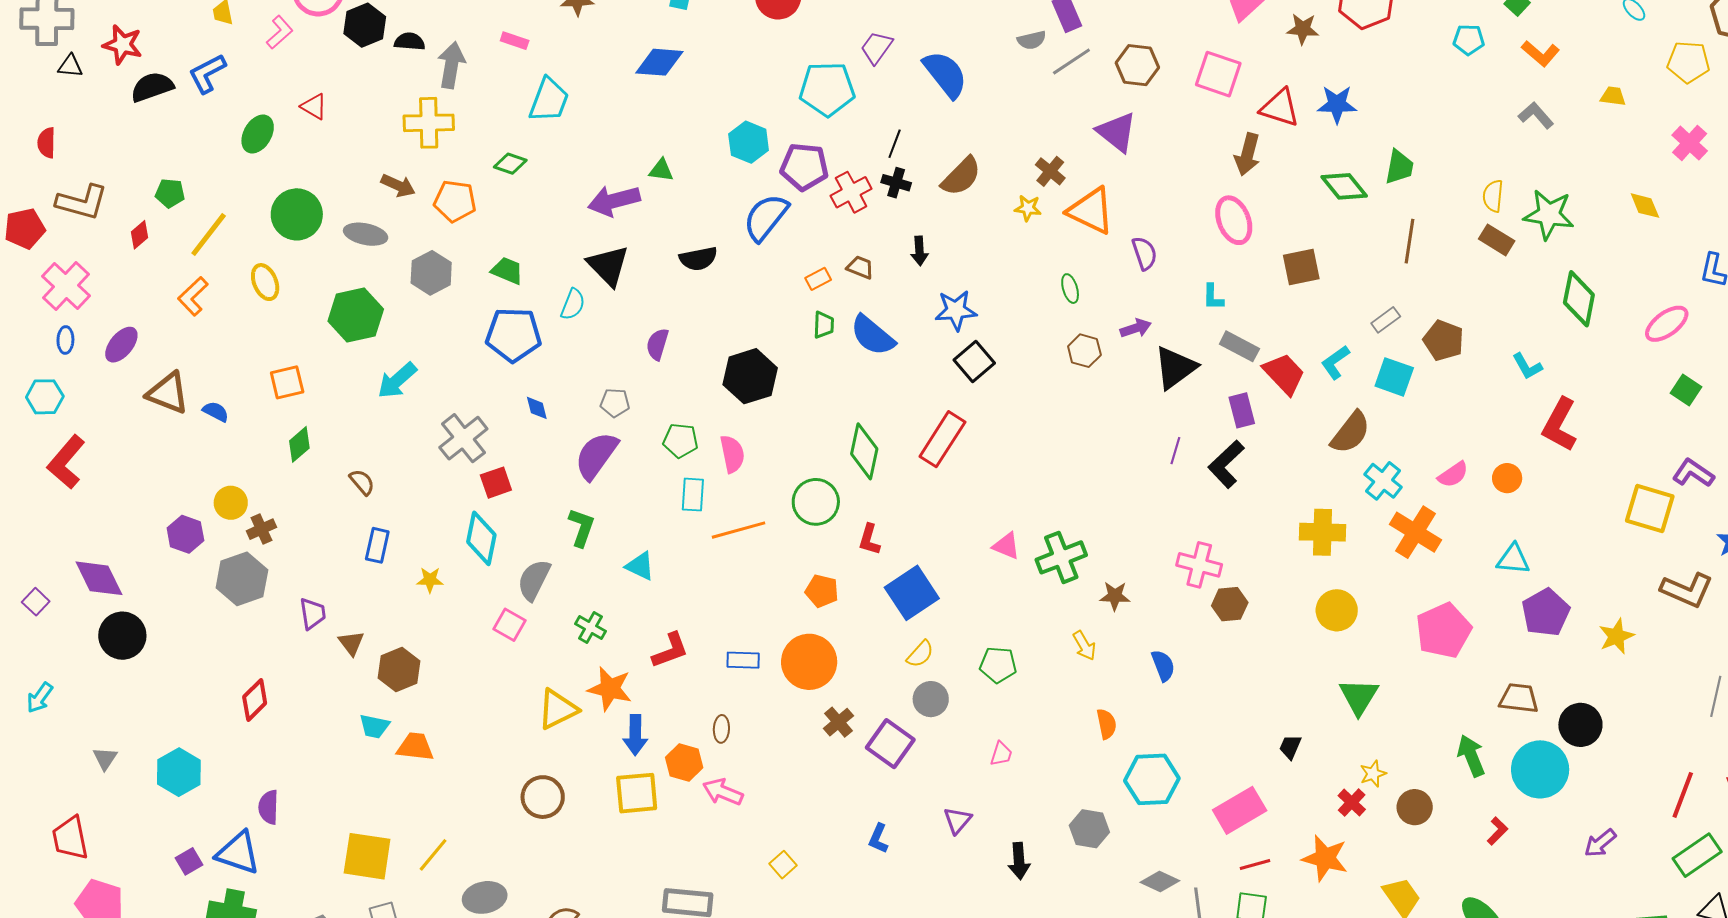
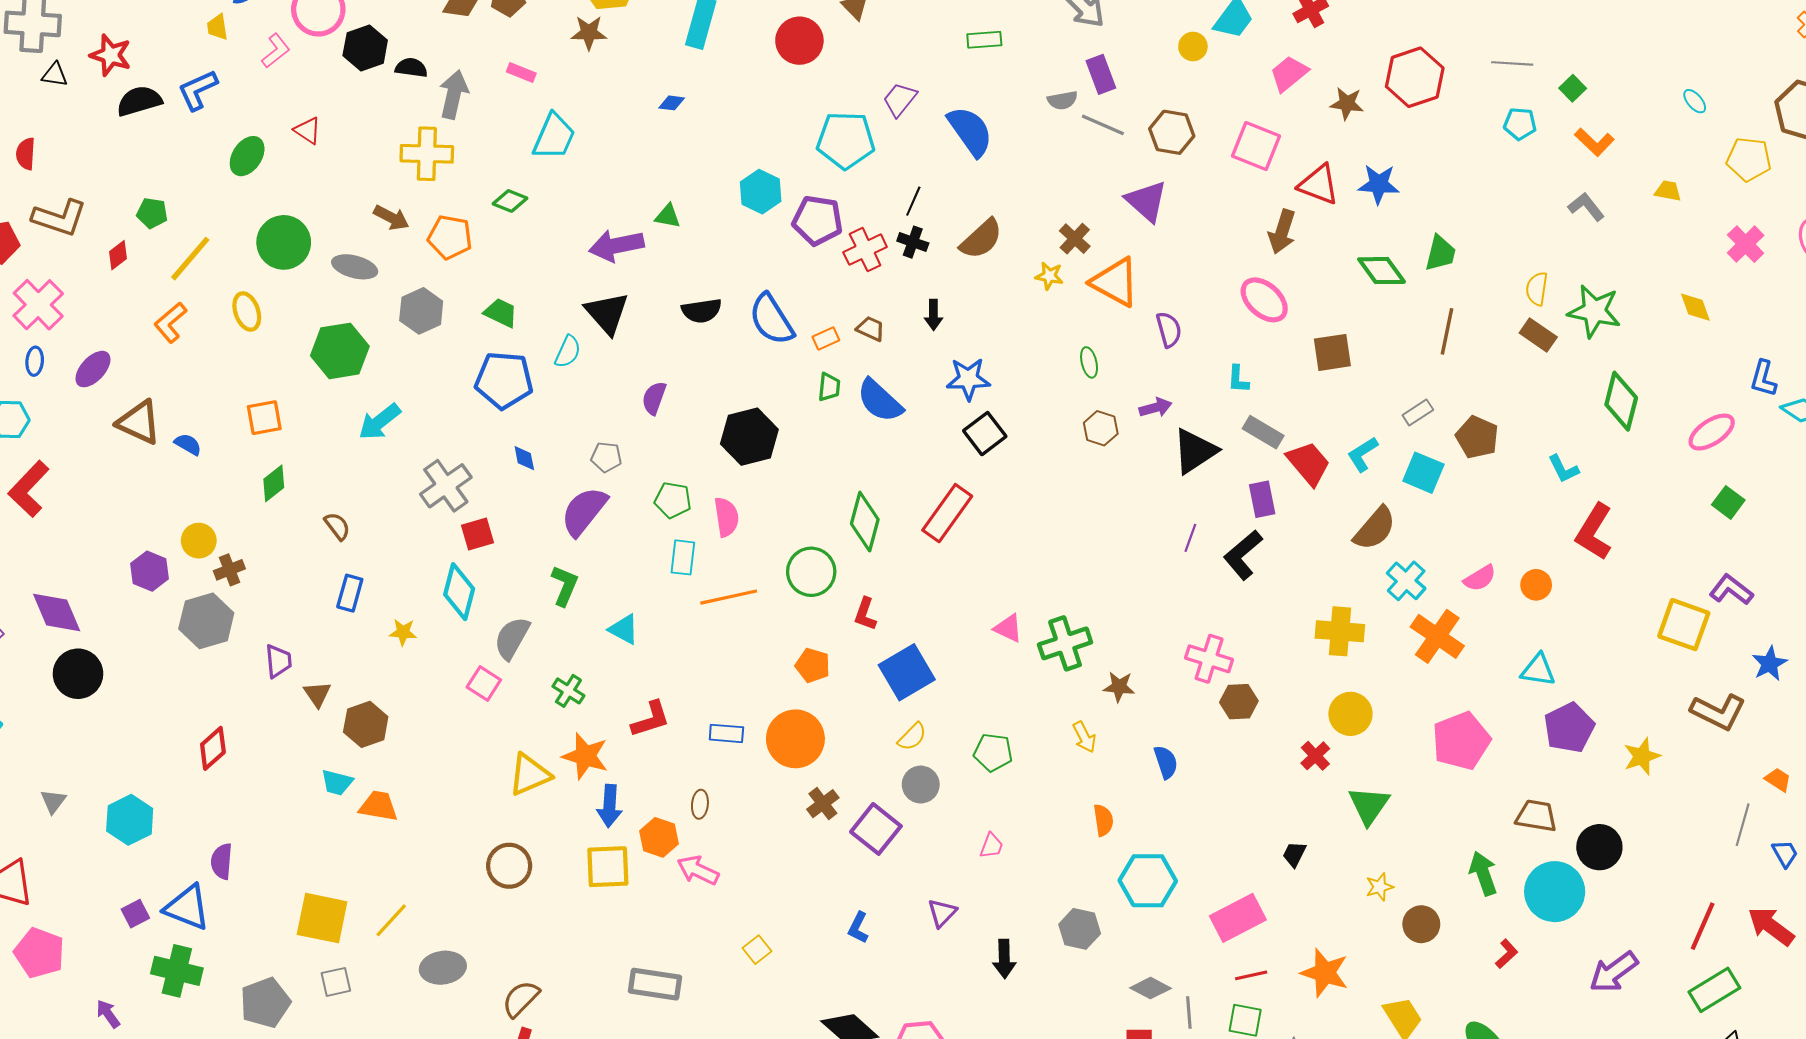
blue diamond: (659, 62) -> (672, 103), size x0.5
gray line: (1071, 62) -> (1103, 125), turned 54
blue semicircle: (766, 217) -> (771, 319), moved, turned -74
pink ellipse: (1234, 220) -> (1264, 300), turned -30
red cross: (1352, 802) -> (1315, 756), moved
purple arrow: (1600, 843) -> (1614, 972), size x1.4

